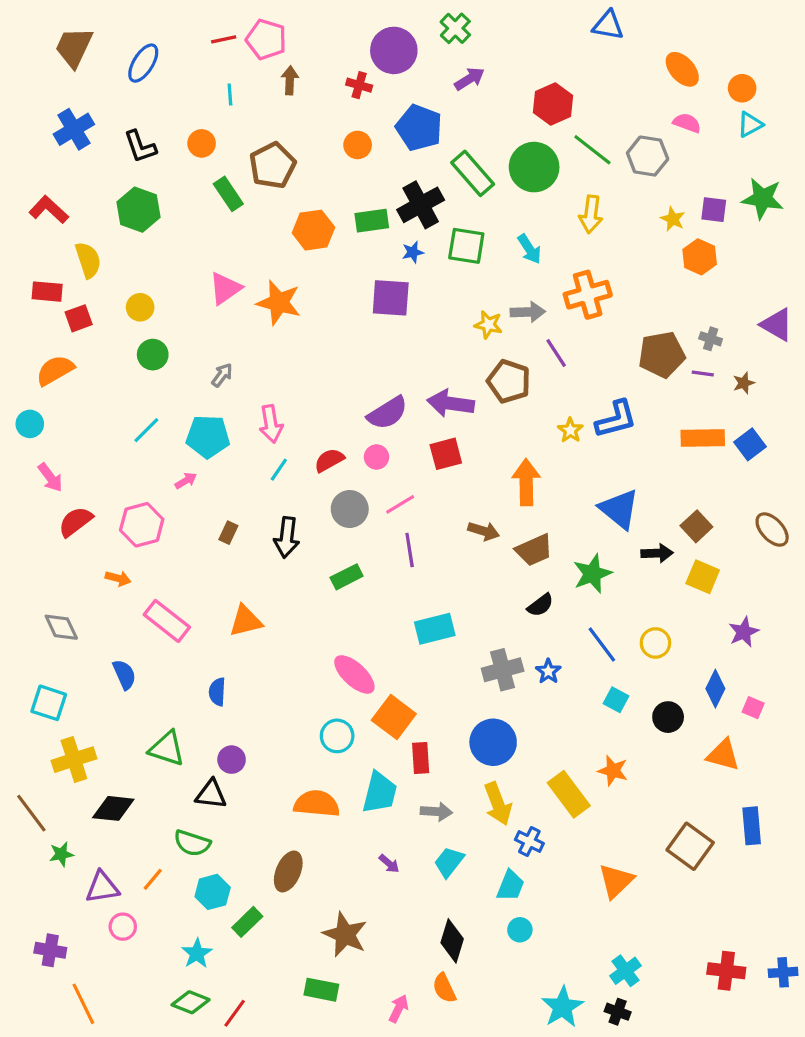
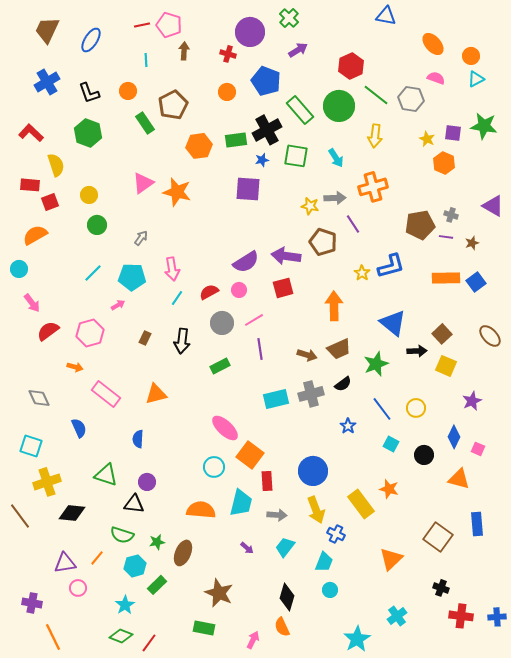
brown arrow: (484, 531) -> (307, 355), moved
gray cross: (503, 670) -> (311, 394), moved
green star: (61, 854) -> (157, 542), moved
black cross: (618, 1012) -> (441, 588), moved

